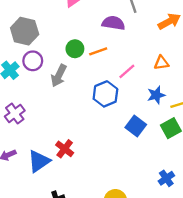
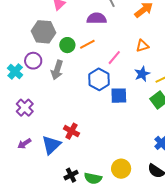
gray hexagon: (25, 31) -> (44, 32), moved
blue square: (136, 126) -> (119, 96), moved, turned -30

